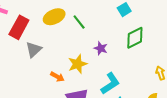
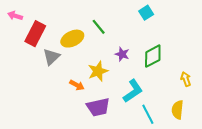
yellow ellipse: (54, 17) -> (72, 39), moved
green diamond: (135, 38) -> (153, 56), moved

